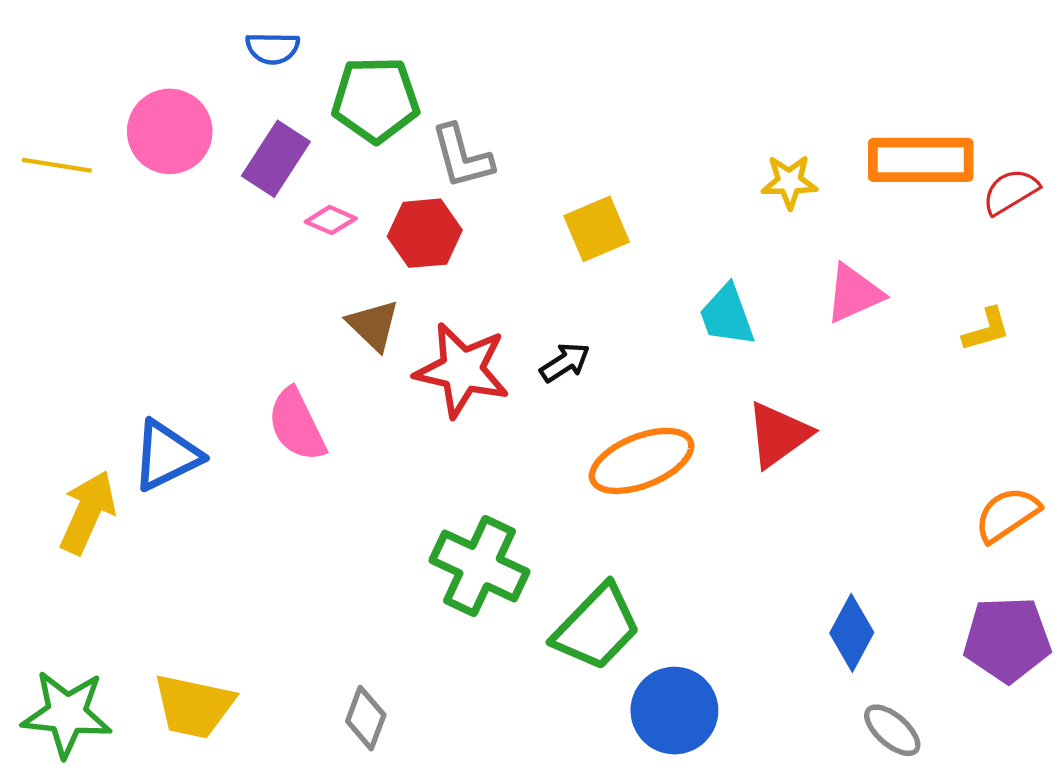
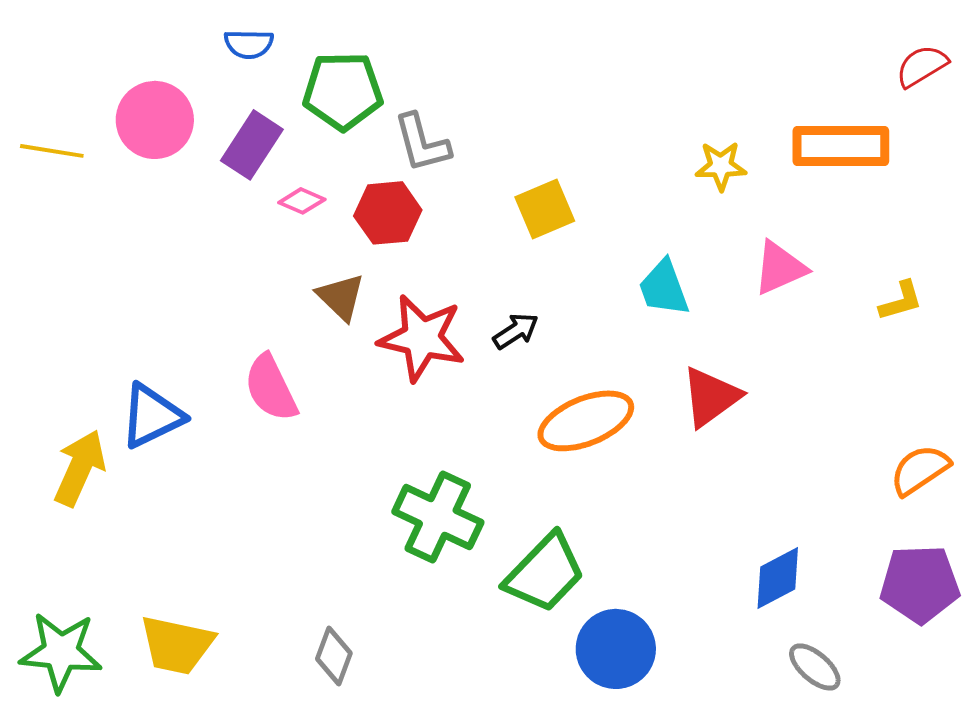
red semicircle: (1011, 192) -> (922, 66), moved
blue diamond: (852, 633) -> (778, 578), turned 34

